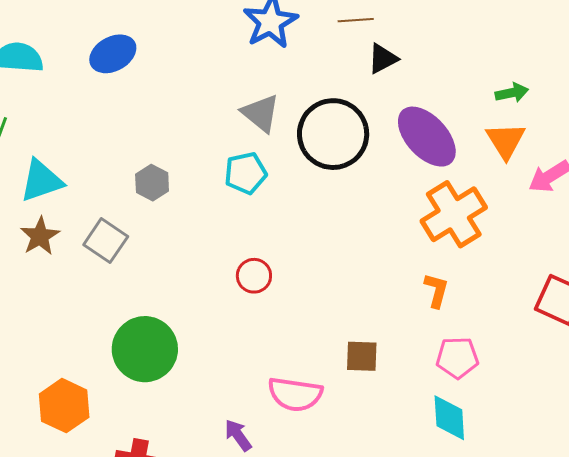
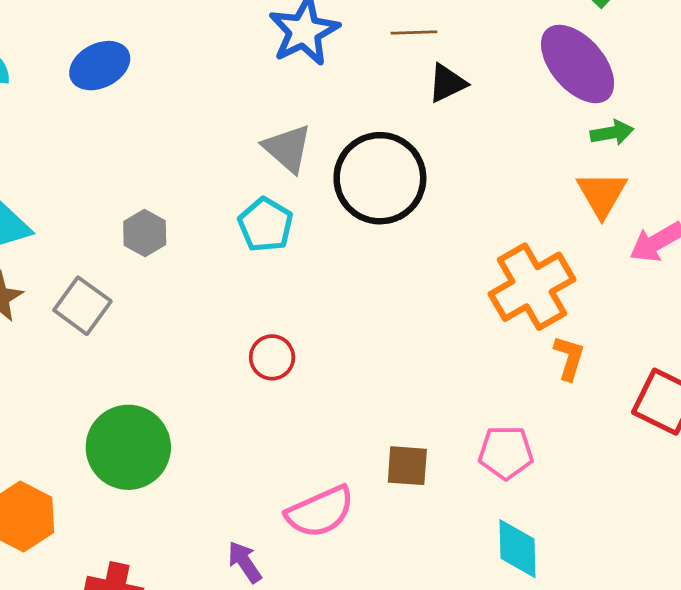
purple ellipse: (427, 137) -> (578, 64), moved
cyan pentagon: (246, 173) -> (266, 225), turned -30
orange L-shape: (436, 290) -> (569, 358), moved
pink pentagon: (457, 358) -> (506, 453), moved
pink semicircle: (295, 394) -> (320, 512), turned -34

